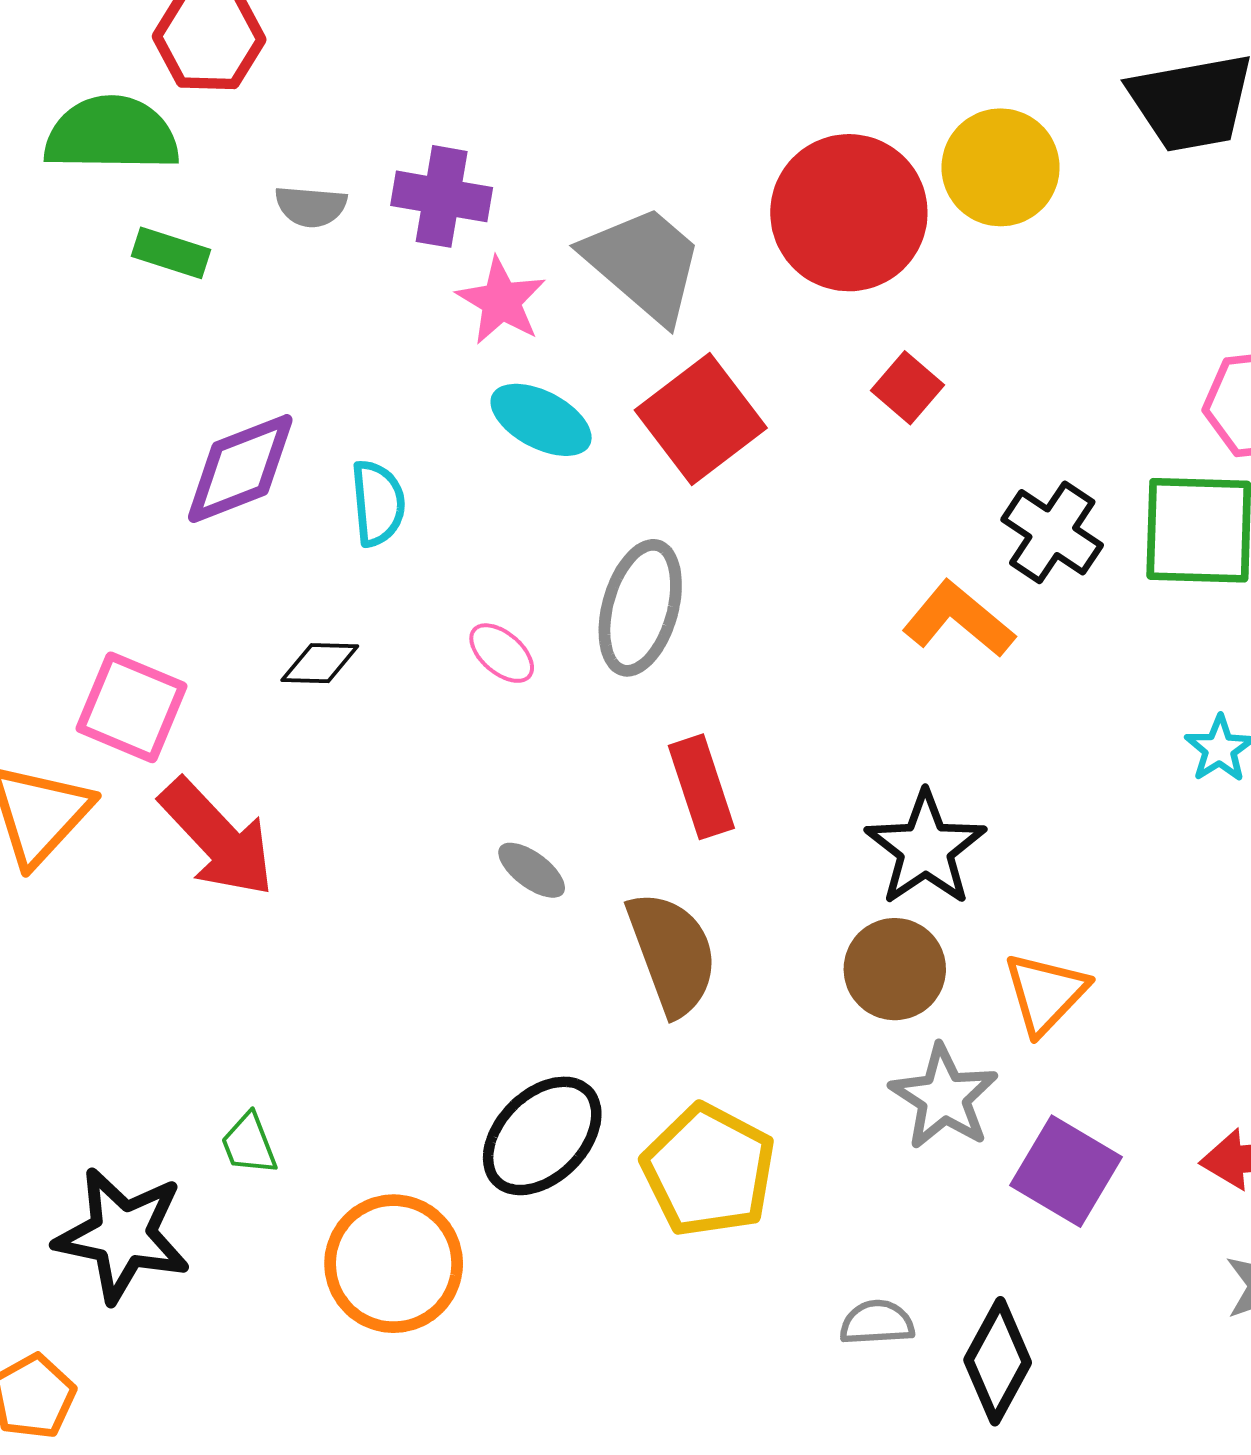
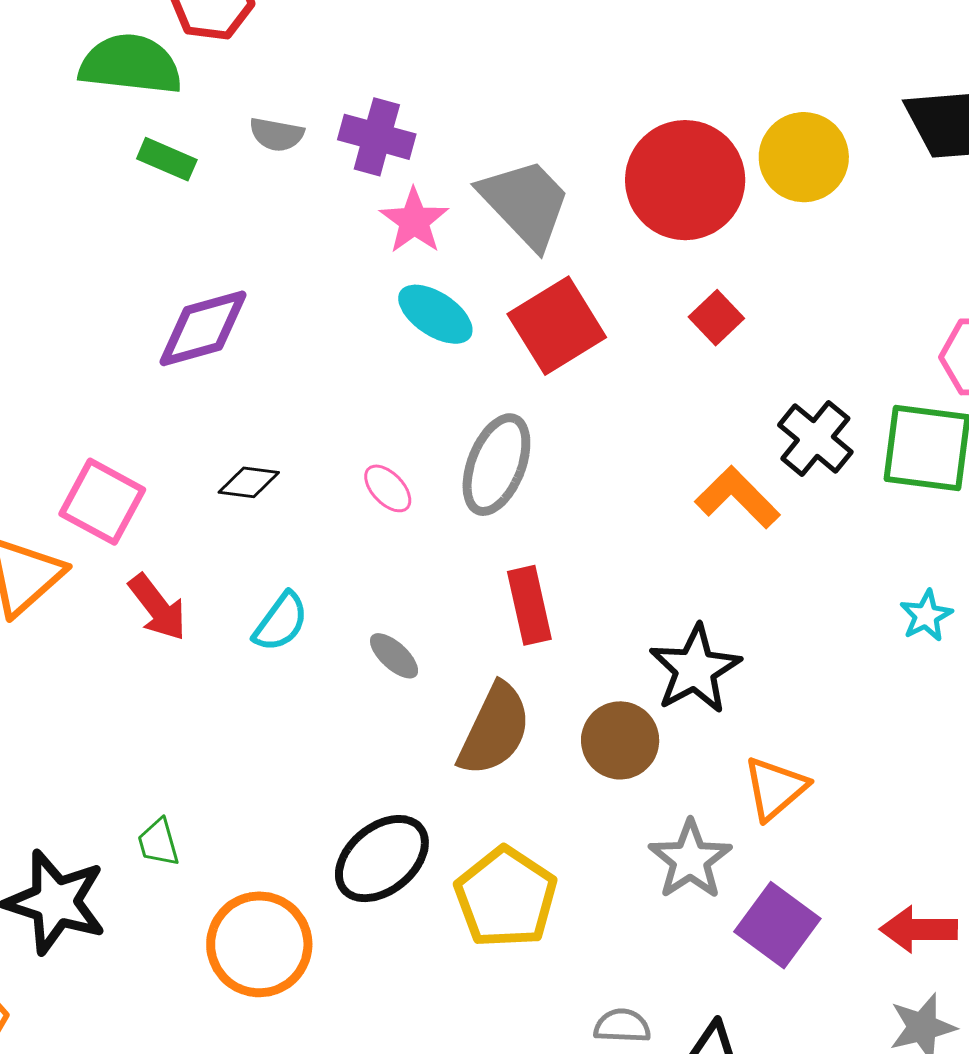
cyan semicircle: (378, 503) -> (281, 622), moved, turned 36
red arrow: (217, 838) -> (158, 607), size x0.7
brown semicircle: (672, 953) -> (495, 730), turned 40
brown circle: (895, 969) -> (620, 740), moved

